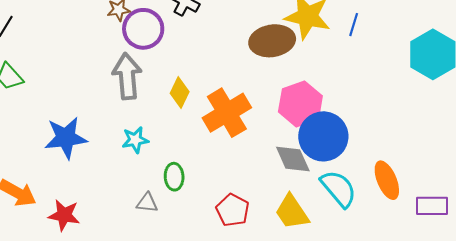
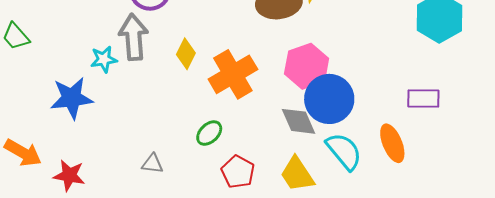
cyan star: (135, 140) -> (104, 59), moved
green ellipse: (174, 177) -> (209, 133), moved, turned 48
purple rectangle: (432, 206) -> (423, 99), moved

